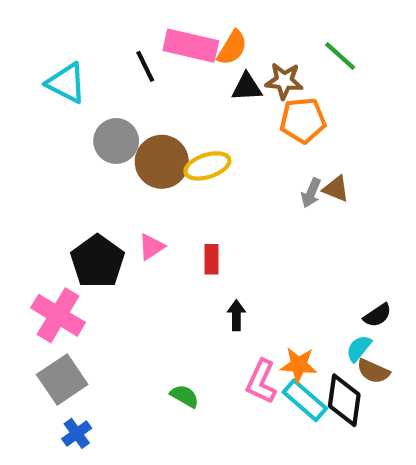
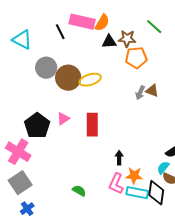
red rectangle: (212, 259) -> (92, 125), size x1.6
black arrow: (236, 315) -> (119, 158), moved
cyan rectangle: (305, 400) -> (137, 193), turned -30

